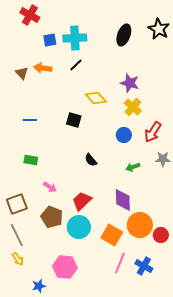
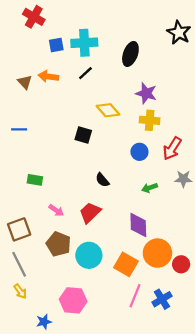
black ellipse: (124, 35) -> (130, 54), moved
yellow cross: (133, 107) -> (150, 120), turned -36
blue line: (30, 120) -> (19, 129), moved
red trapezoid: (82, 201) -> (90, 213), moved
blue cross: (144, 266) -> (162, 299), turned 30

